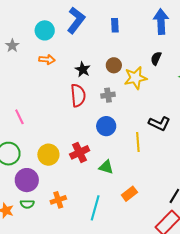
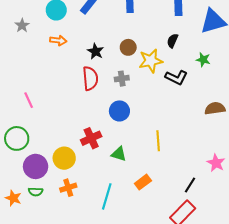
black L-shape: (159, 123) -> (176, 78), moved
yellow line: (138, 142) -> (158, 141), moved
yellow circle: (48, 155) -> (64, 158), moved

